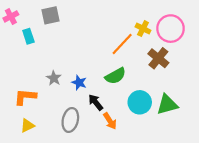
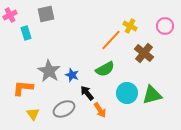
pink circle: (171, 29) -> (165, 26), moved, size x0.7
gray star: (54, 78) -> (49, 71), size x1.6
gray ellipse: (70, 120) -> (64, 109), turned 50
yellow triangle: (27, 125) -> (33, 114), moved, turned -40

